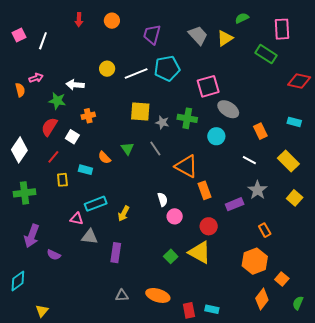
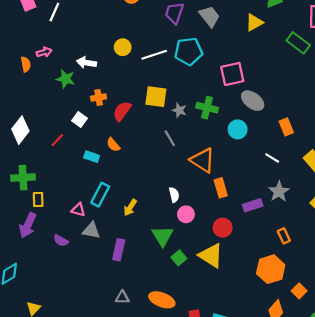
gray trapezoid: (198, 35) -> (209, 16), moved
red semicircle: (49, 127) -> (122, 111), moved
green triangle: (127, 149) -> (163, 236), moved, size x1.5
yellow rectangle: (62, 180) -> (38, 199), moved
cyan rectangle: (96, 204) -> (100, 195), turned -45
purple semicircle: (54, 255) -> (61, 241), moved

